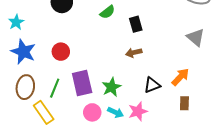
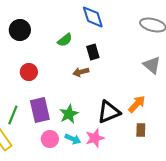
red circle: (61, 52) -> (29, 72), moved
brown arrow: (134, 53) -> (81, 72), moved
black triangle: (152, 85) -> (109, 112), size x1.4

